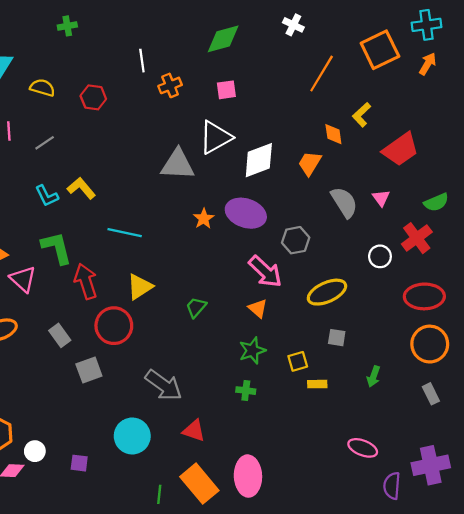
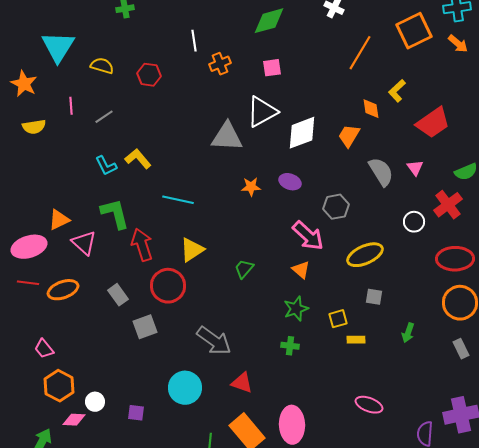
orange arrow: (428, 64) -> (458, 44), turned 100
purple ellipse: (246, 213) -> (290, 182), size x0.6
orange star: (204, 219) -> (251, 187), turned 30
pink ellipse: (363, 448) -> (369, 405), moved

